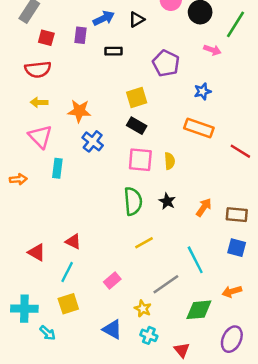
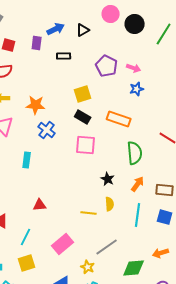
pink arrow: (212, 50) -> (134, 68), moved
orange rectangle: (199, 128) -> (119, 119), moved
yellow semicircle: (170, 161) -> (110, 204), moved
cyan rectangle: (57, 168) -> (27, 160), moved
green semicircle: (133, 201) -> (135, 153), moved
red triangle: (73, 241) -> (40, 205), moved, turned -32
yellow line: (144, 243) -> (89, 213), turned 35
cyan line: (195, 260) -> (138, 215), moved, turned 35
pink rectangle: (112, 281) -> (63, 244), size x1.5

